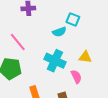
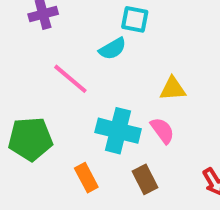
pink line: (18, 42) -> (70, 79), moved
cyan cross: (55, 61) -> (118, 131), moved

